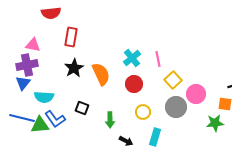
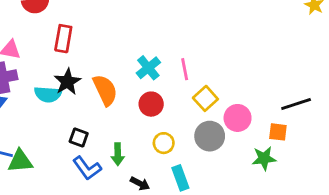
cyan semicircle: (44, 97) -> (48, 94), moved
blue L-shape: (55, 119) -> (87, 168), moved
cyan rectangle: (155, 137) -> (180, 178), turned -36

